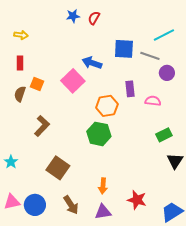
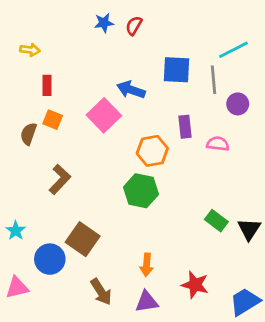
gray line: (150, 56) -> (214, 80), turned 66
red rectangle: (20, 63) -> (47, 85), moved
green rectangle: (164, 135) -> (216, 221), moved, turned 63
blue circle: (35, 205) -> (50, 259), moved

